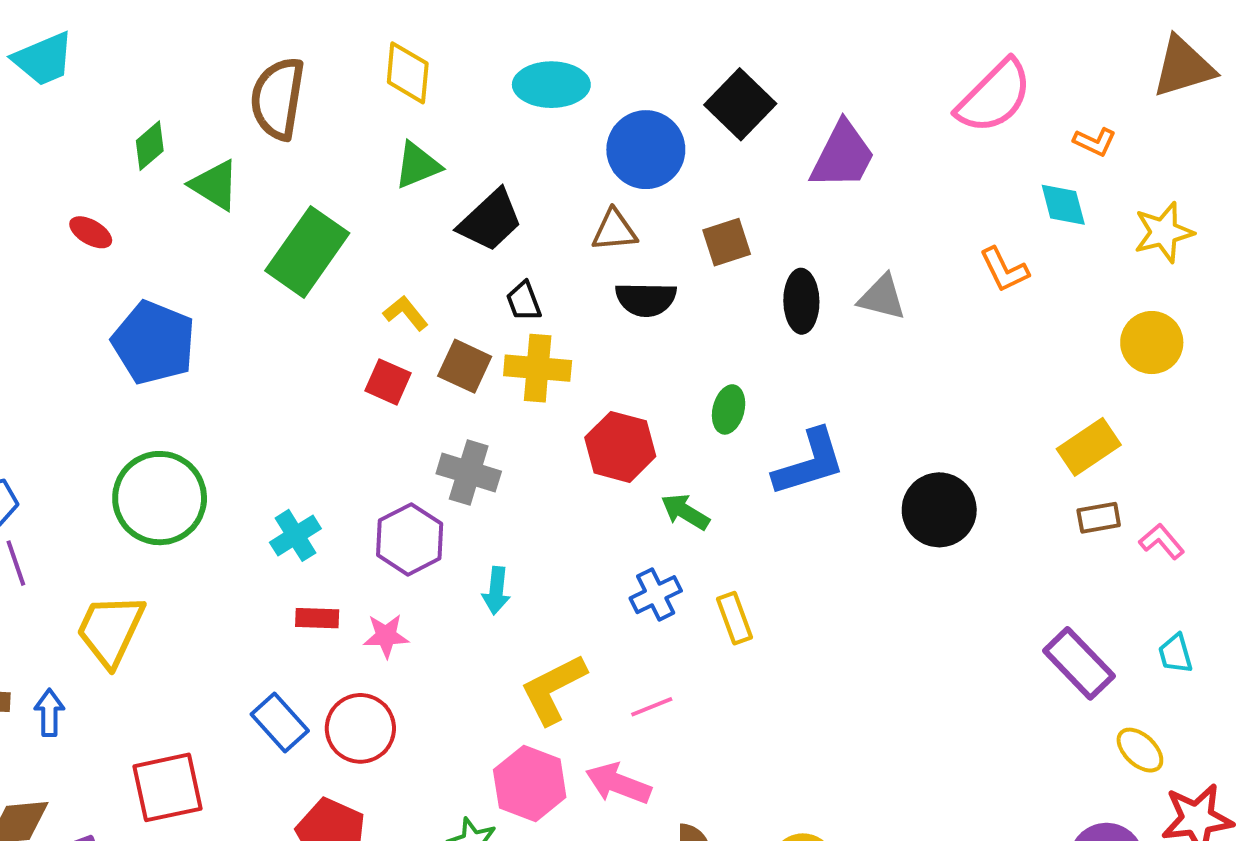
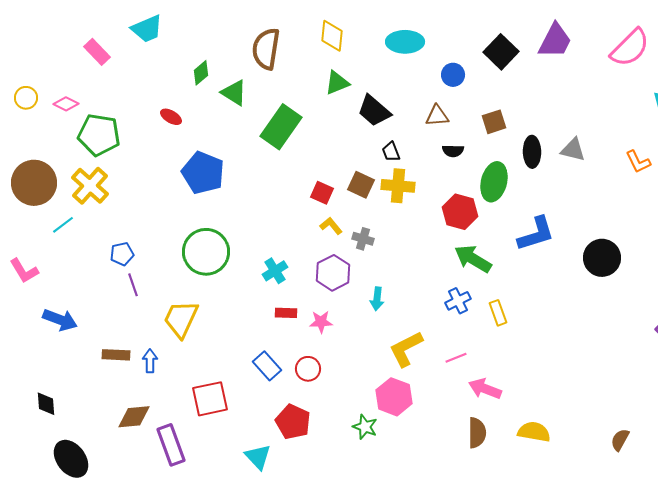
blue circle: (646, 150) -> (453, 75), size x0.6
purple trapezoid: (843, 156) -> (555, 41), moved
black trapezoid: (490, 220) -> (374, 111), turned 84
orange L-shape: (1004, 270) -> (638, 162), moved
black semicircle: (646, 299) -> (453, 151), size x0.7
yellow L-shape: (406, 313) -> (331, 226), moved
green ellipse: (729, 409) -> (494, 182), moved, size x1.6
red hexagon: (620, 447) -> (460, 212), moved
gray cross: (469, 472) -> (363, 239), size x0.7
green arrow: (685, 512) -> (473, 259), size x1.5
red circle: (360, 728) -> (308, 369), size x0.7
pink arrow: (618, 784) -> (485, 389), moved

